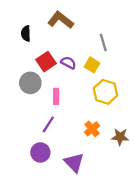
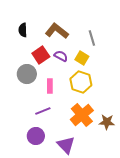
brown L-shape: (61, 20) -> (57, 31), moved
yellow hexagon: (105, 92) -> (81, 82), moved
purple line: (48, 124) -> (43, 111), turned 35
orange cross: (92, 129) -> (82, 115), size x1.6

